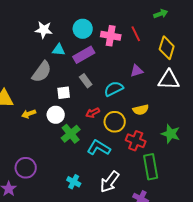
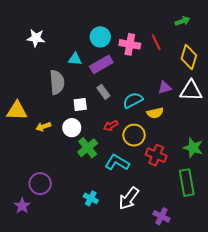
white star: (44, 30) -> (36, 38), moved
purple triangle: (137, 71) -> (165, 88), moved
gray semicircle: (42, 72) -> (57, 82), turned -40
yellow semicircle: (141, 110) -> (155, 113), moved
green rectangle: (151, 167) -> (187, 183), moved

